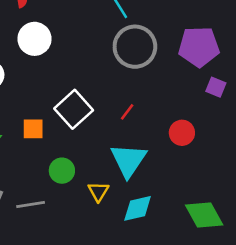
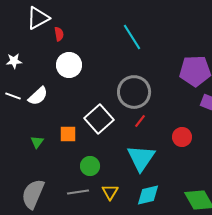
gray circle: (135, 47) -> (134, 92), moved
yellow triangle: (98, 191) -> (110, 192), moved
gray line: (31, 205) -> (78, 192), moved

